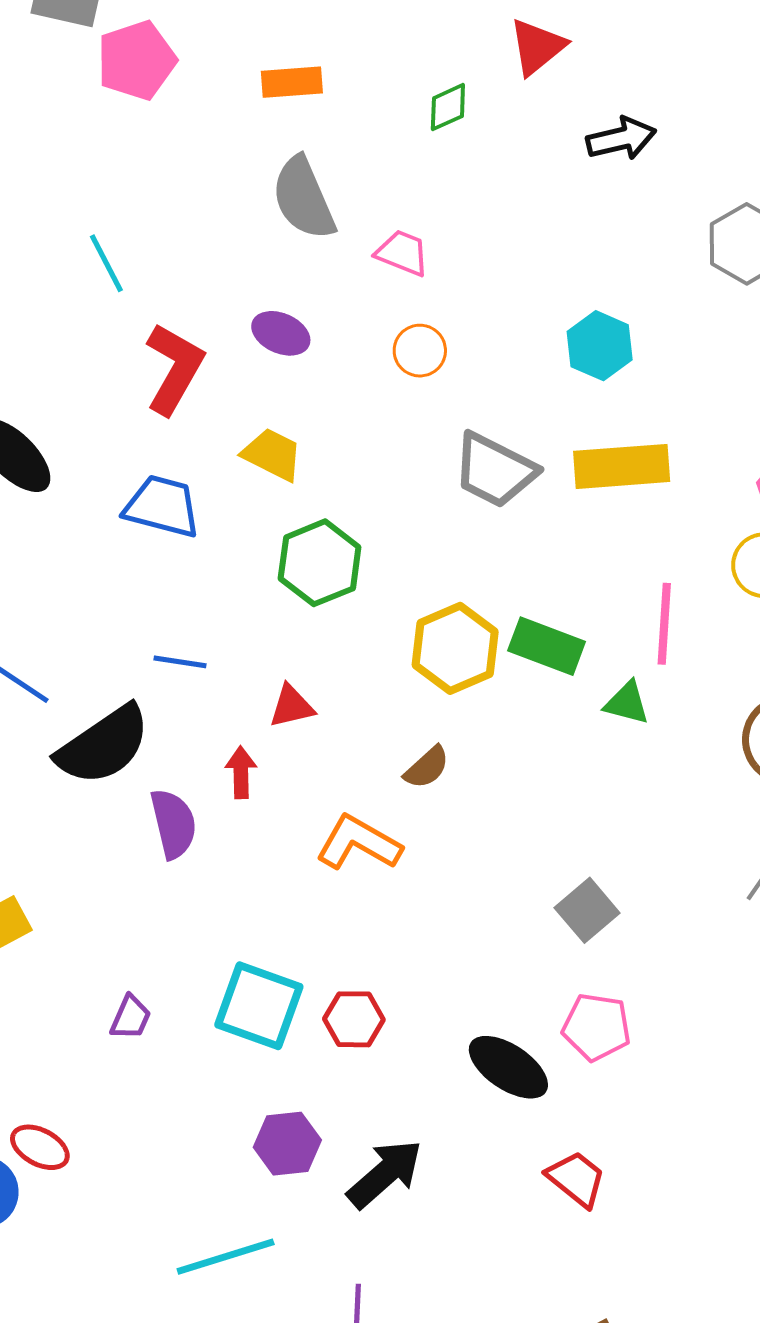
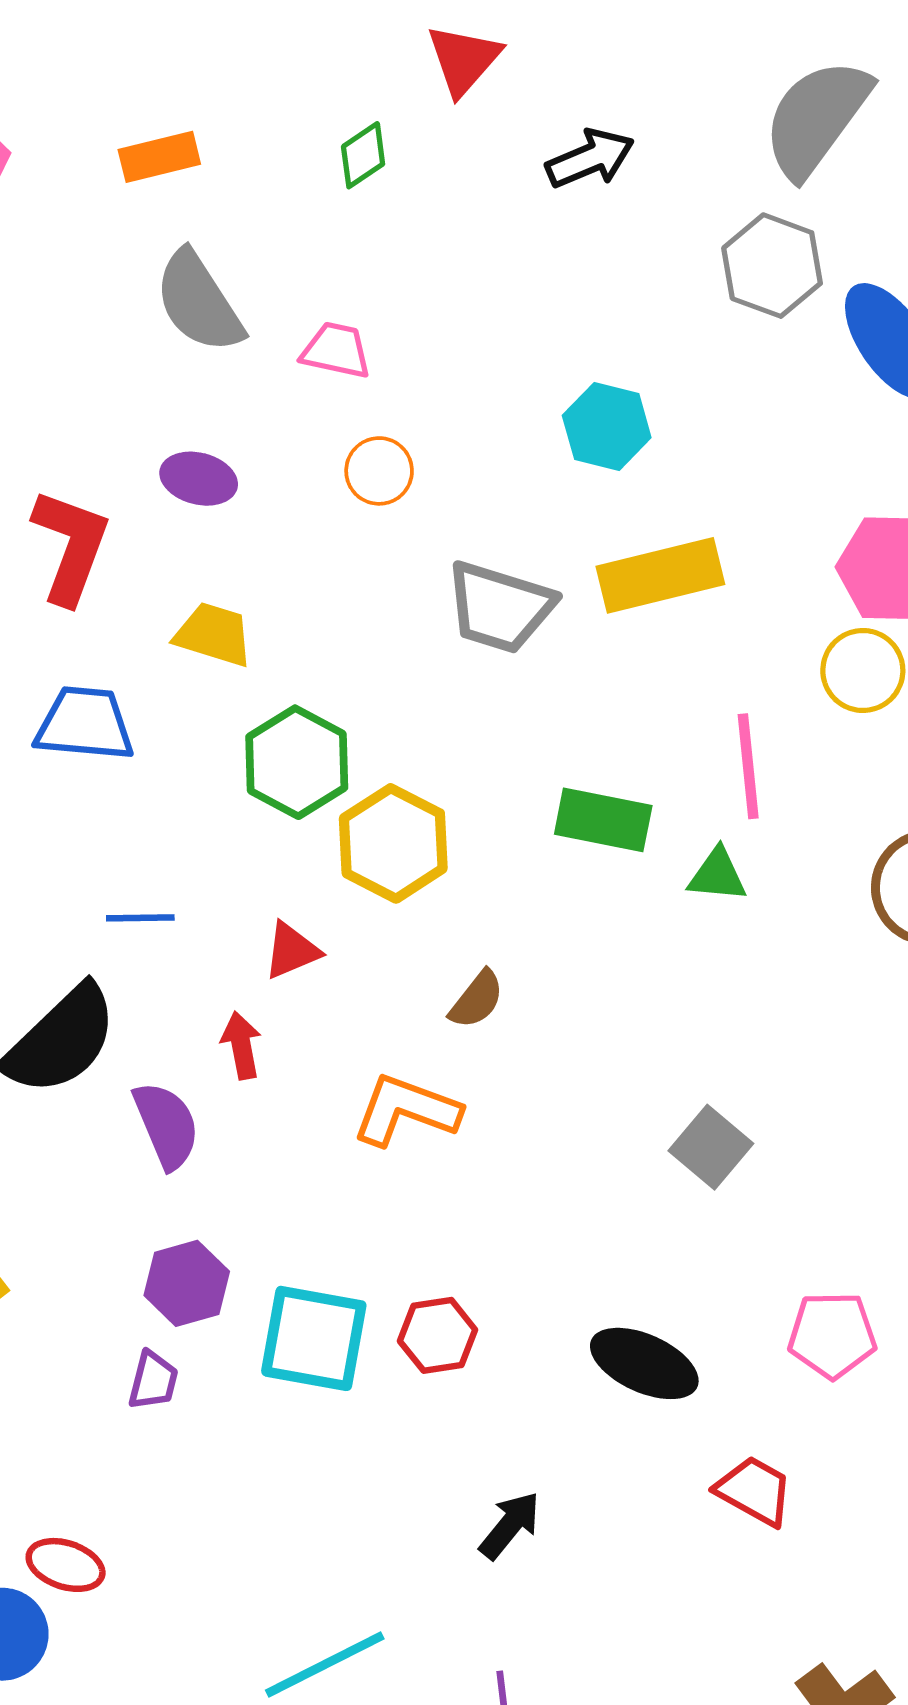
yellow hexagon: (455, 648) -> (393, 843), moved
pink pentagon: (597, 1027) -> (832, 1335), moved
purple hexagon: (287, 1144) -> (187, 1283), moved
black arrow: (385, 1174) -> (510, 1525), size x0.7

